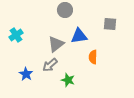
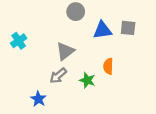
blue triangle: (79, 36) -> (102, 30), moved
blue star: (26, 74) -> (38, 99), moved
green star: (68, 80) -> (87, 80), moved

